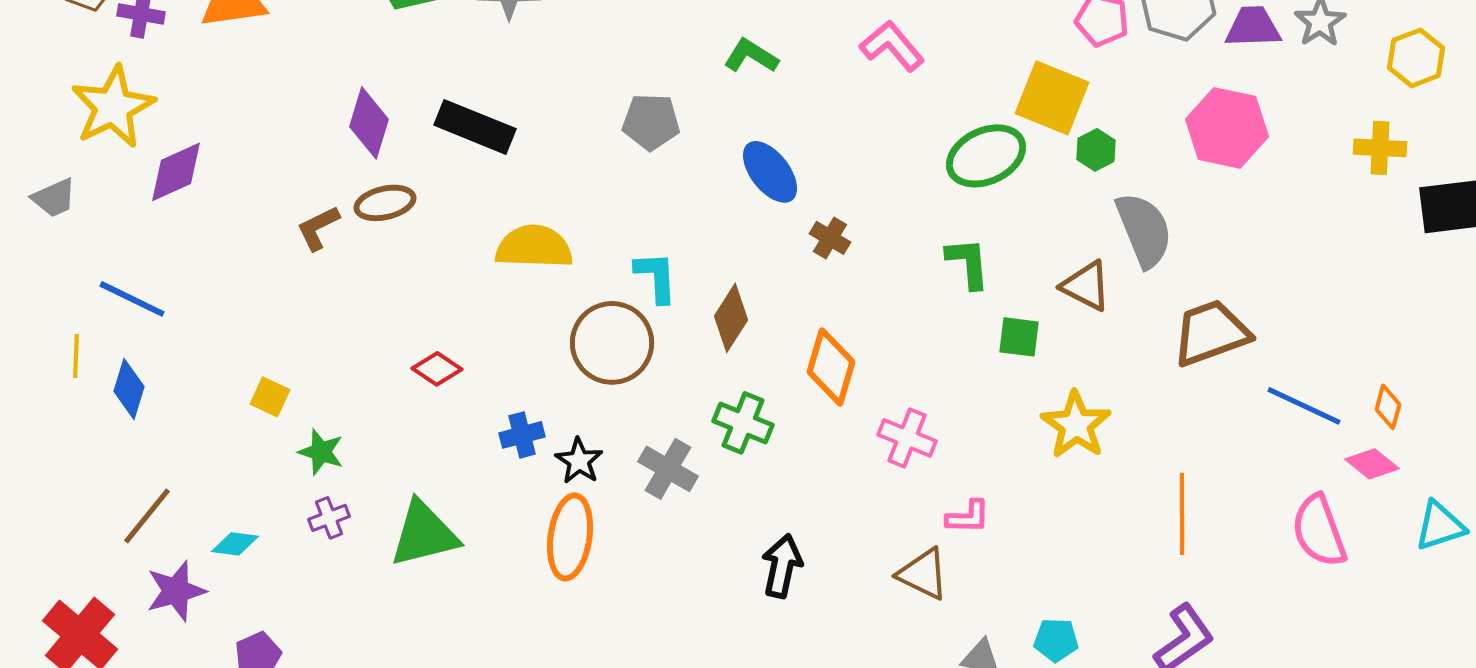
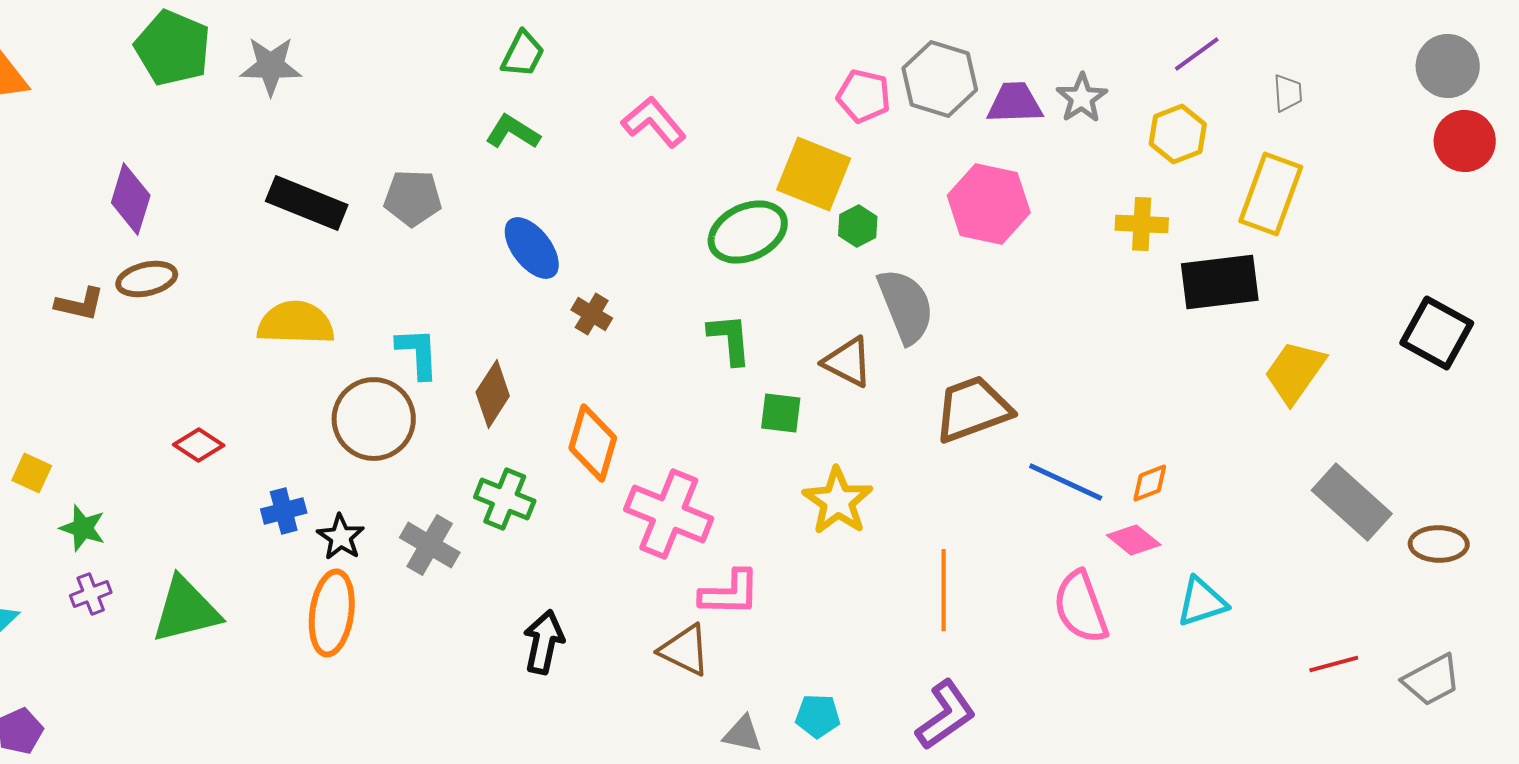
black rectangle: (475, 127) -> (307, 203), moved
brown L-shape: (318, 228) -> (80, 304), turned -141
orange diamond: (1388, 407) -> (1150, 483), turned 54
pink cross: (907, 438) -> (669, 514), size x1.5
pink L-shape: (968, 517) -> (730, 593), size x1.4

